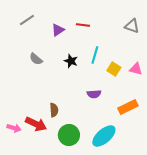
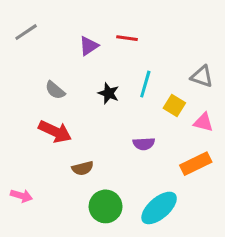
gray line: (27, 20) -> (26, 32), moved
gray triangle: (132, 26) -> (202, 76), moved
pink triangle: (136, 69) -> (203, 122), moved
brown semicircle: (54, 110) -> (83, 168), turned 80
red arrow: (36, 124) -> (55, 131), moved

